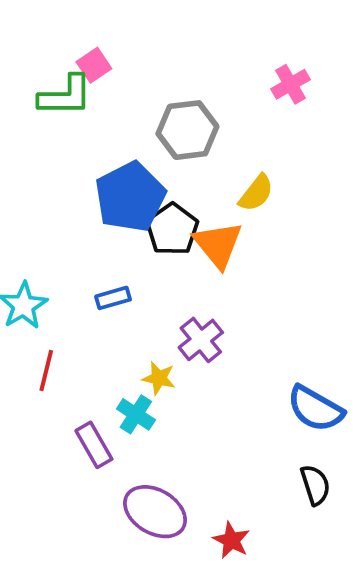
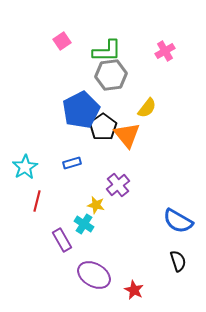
green L-shape: (65, 96) -> (107, 51), moved

